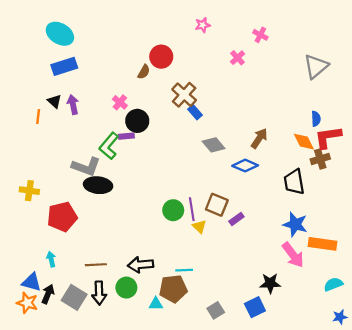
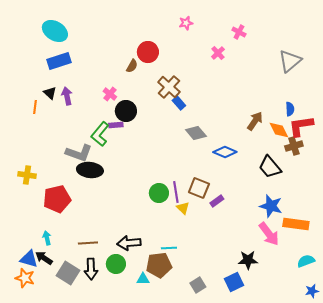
brown arrow: (259, 138) -> (255, 121), moved
black trapezoid: (294, 182) -> (270, 167), turned -30
black arrow: (48, 294) -> (44, 258), moved, turned -78

